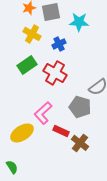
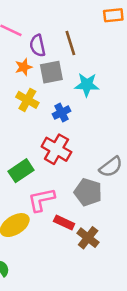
green rectangle: (27, 65) -> (21, 171), moved
pink L-shape: (43, 113) -> (41, 200), turned 30

